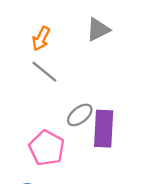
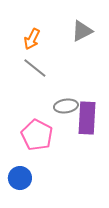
gray ellipse: (80, 115) -> (66, 106), turned 30

